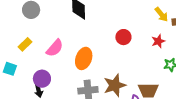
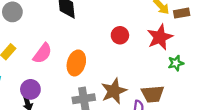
red star: (158, 41) -> (160, 37), size x1.6

